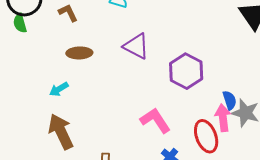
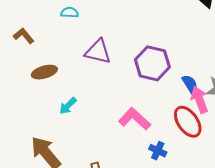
cyan arrow: (59, 89) -> (68, 106), moved
blue semicircle: (230, 100) -> (190, 84), moved

